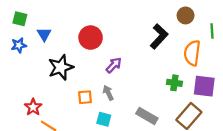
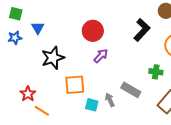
red circle: (91, 38) -> (93, 31), moved
gray arrow: (108, 93) -> (110, 100), moved
orange square: (85, 97) -> (75, 85), size x1.5
gray rectangle: (147, 116) -> (131, 90), moved

